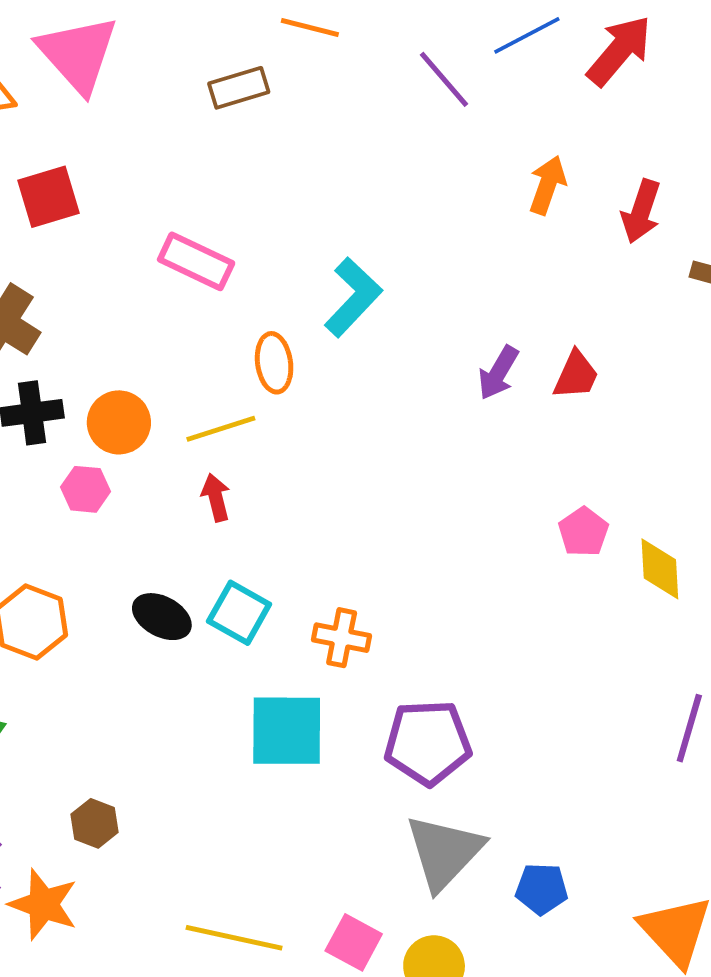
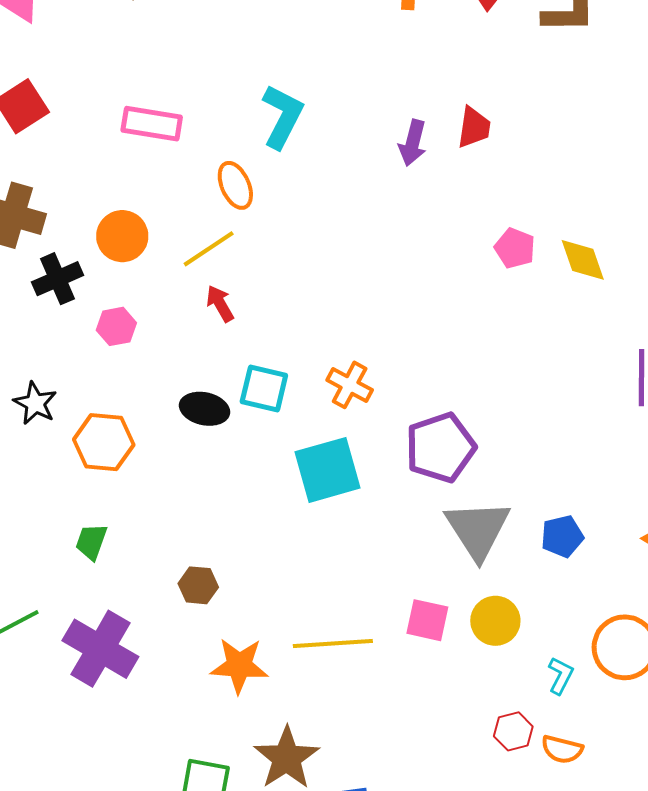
orange circle: (119, 422) -> (122, 236), moved
orange cross: (342, 638) -> (350, 385), turned 33
orange star: (43, 904) -> (239, 666), moved

